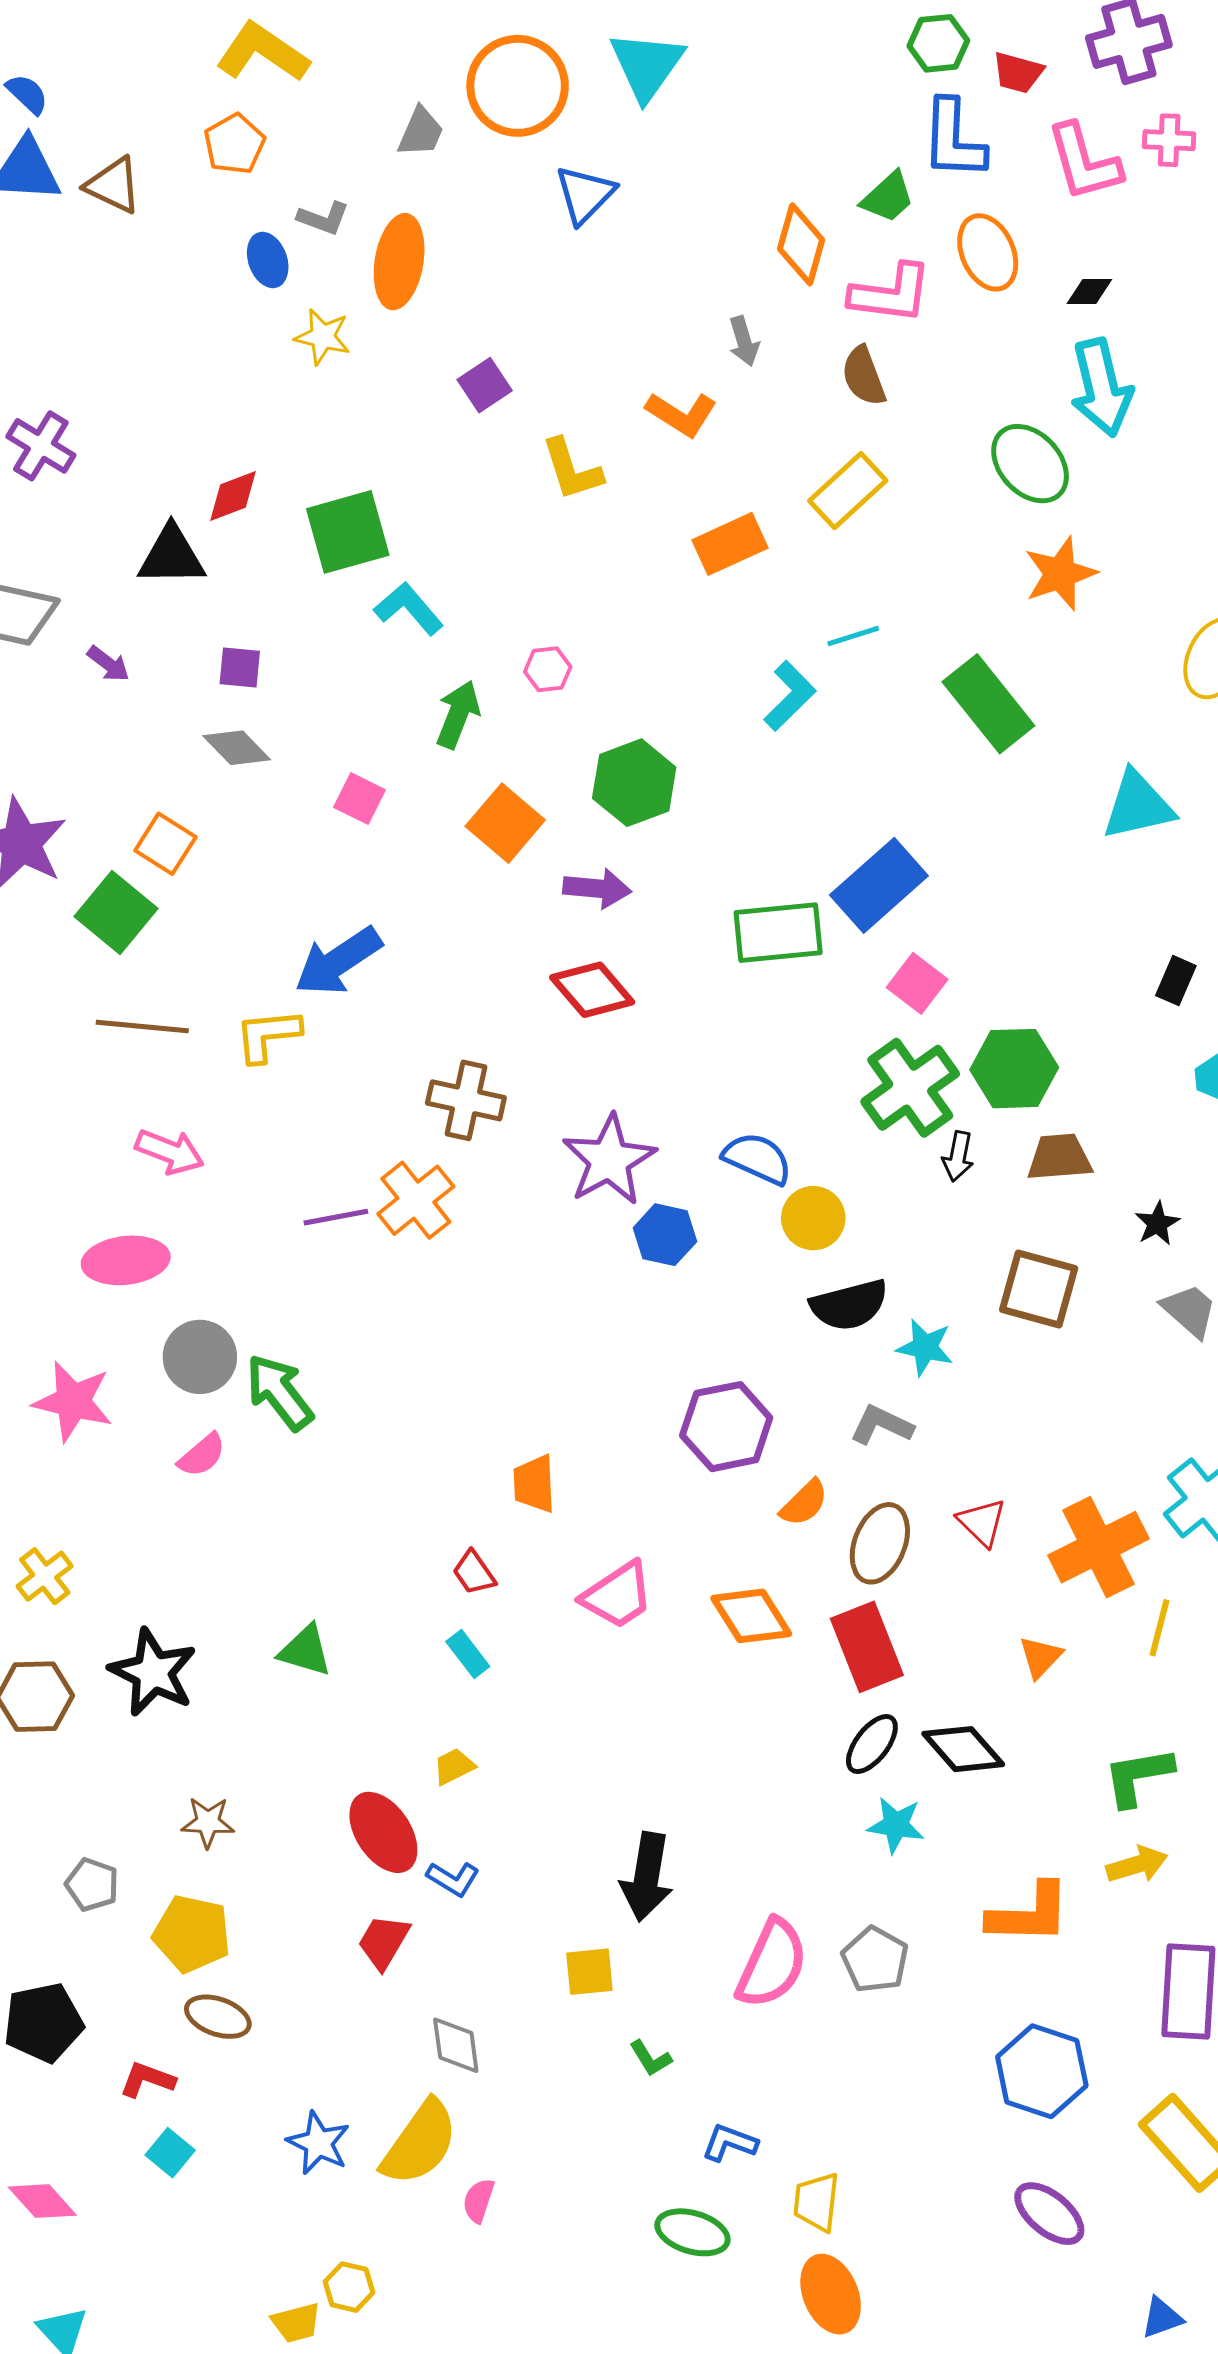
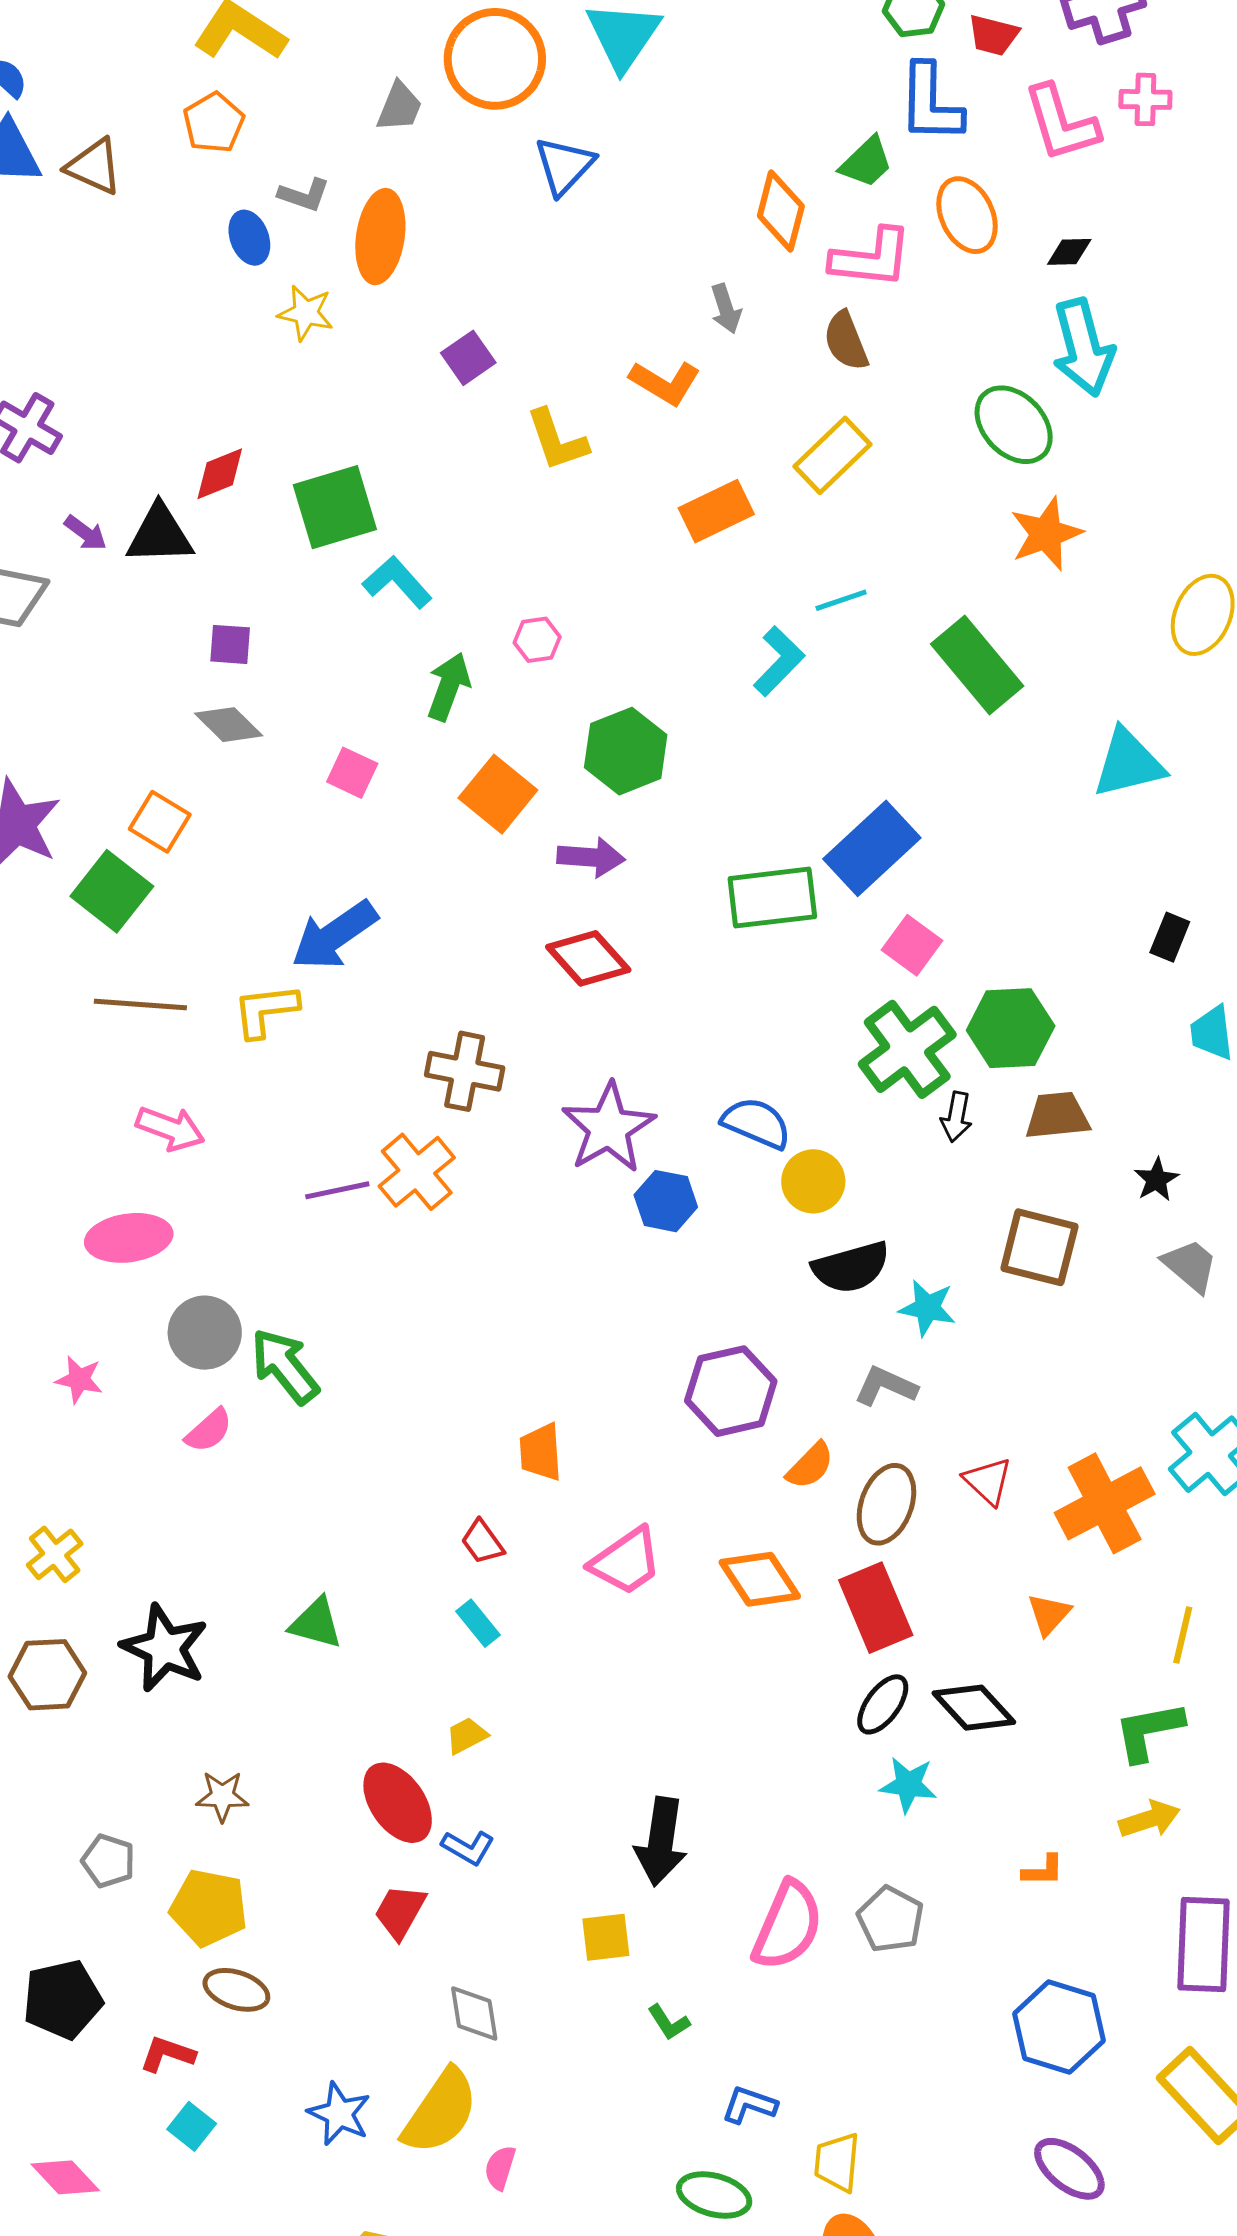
purple arrow: (108, 664) -> (86, 533), moved
pink star: (73, 1401) -> (79, 1380), size x0.6
yellow line: (1160, 1628) -> (1183, 1635), moved
orange L-shape: (1029, 1914) -> (1043, 1871), size x0.5

